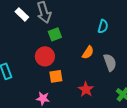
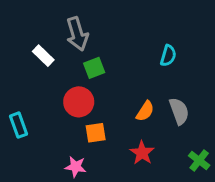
white rectangle: (22, 14) -> (43, 56), moved
orange semicircle: (88, 52) -> (145, 111), moved

